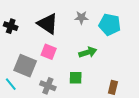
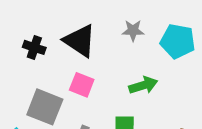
black cross: (11, 26) -> (34, 47), moved

